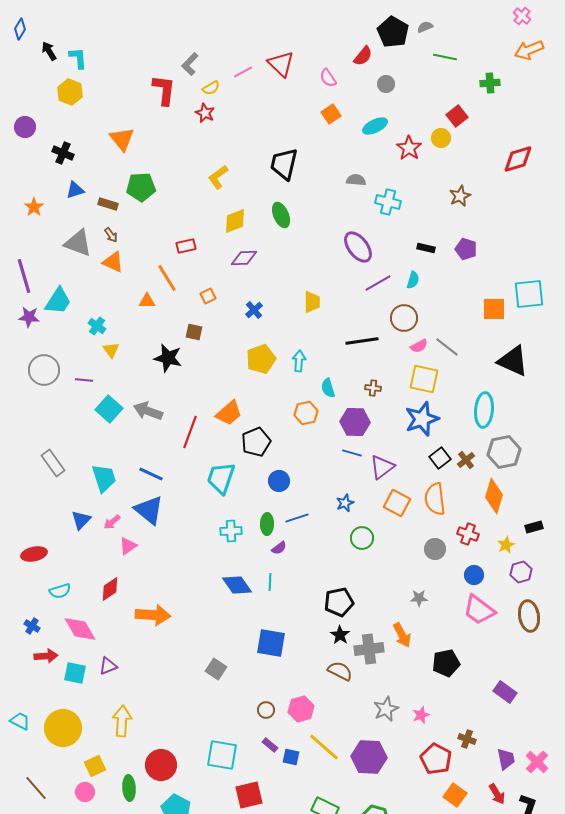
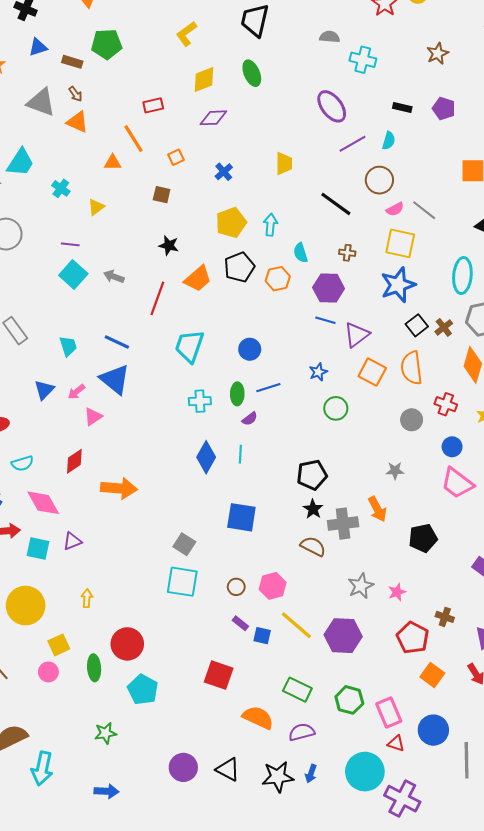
black line: (362, 341) -> (336, 204), turned 44
yellow triangle: (111, 350) -> (96, 207), moved, turned 30
black star: (168, 358) -> (169, 245), moved, size x0.7
purple line: (84, 380) -> (70, 244), moved
gray arrow: (148, 411) -> (114, 277), size x0.7
black pentagon: (256, 442) -> (239, 267), moved
cyan trapezoid: (104, 478) -> (68, 346), size x0.7
blue diamond: (237, 585) -> (206, 457), turned 64
yellow arrow: (122, 721) -> (87, 598), size x0.6
cyan square: (222, 755) -> (182, 582), moved
red square: (249, 795) -> (219, 675), turned 32

